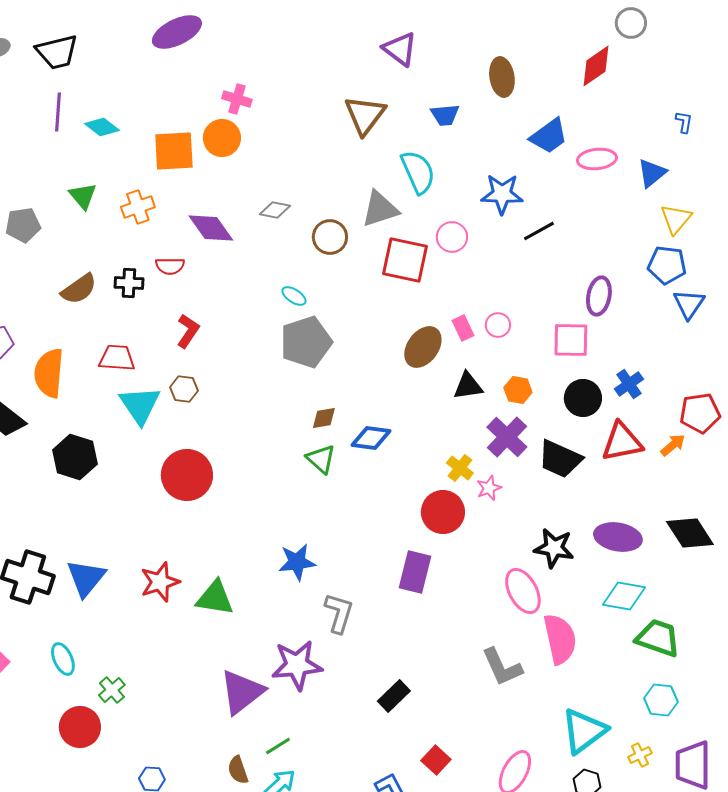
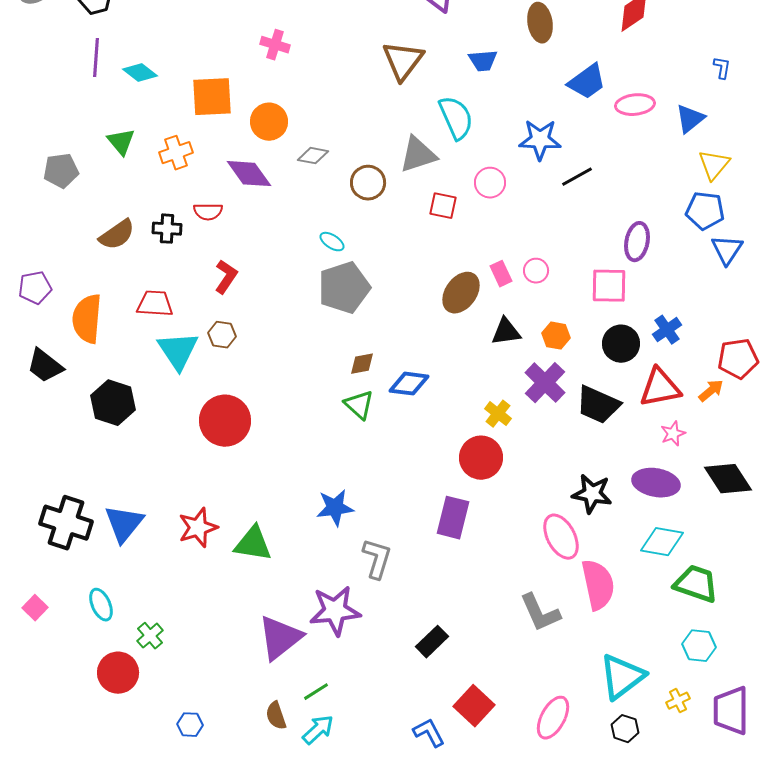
orange circle: (222, 138) -> (269, 122), moved
red square: (405, 260) -> (443, 206), size x0.6
pink star: (489, 488) -> (673, 434), moved
red square: (436, 760) -> (474, 706), size x1.4

